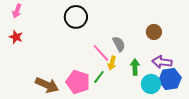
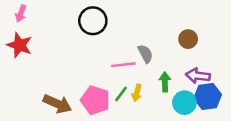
red star: (16, 37) -> (20, 45), size x1.5
pink line: (101, 53) -> (123, 65), turned -54
yellow arrow: (112, 63) -> (137, 93), moved

